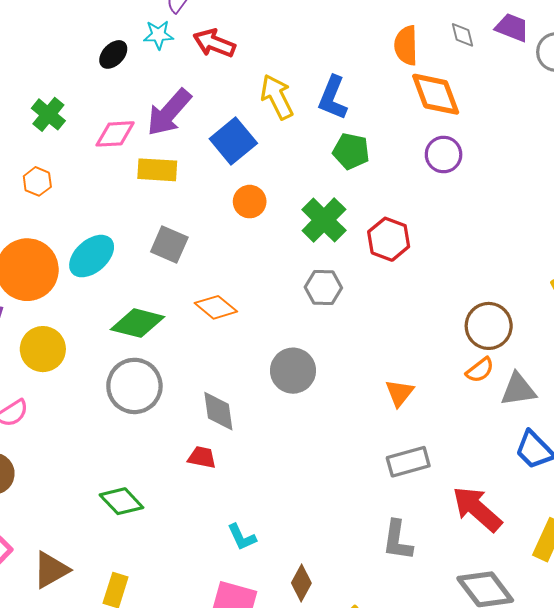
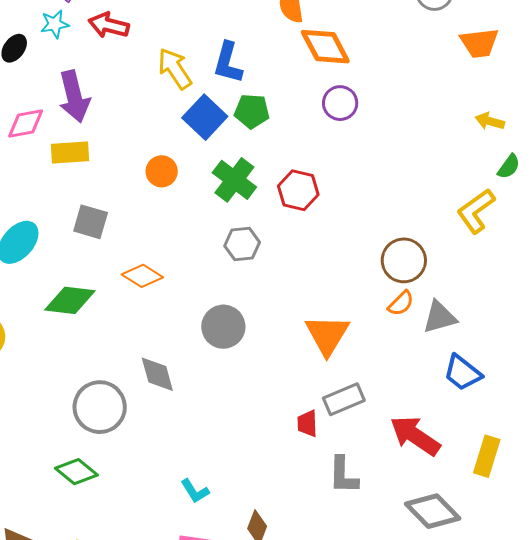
purple arrow: (169, 112) -> (74, 96), turned -48
blue square: (233, 141) -> (205, 117), moved
gray circle: (134, 386) -> (100, 407), moved
orange triangle: (399, 393) -> (327, 335), size x1.6
red trapezoid: (202, 457) -> (307, 423), moved, turned -96

